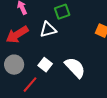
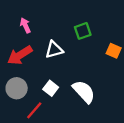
green square: (62, 12) -> (83, 31), moved

